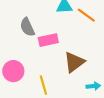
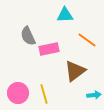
orange line: (86, 15) -> (87, 40), moved
pink circle: (13, 71) -> (18, 93), moved

